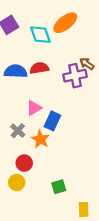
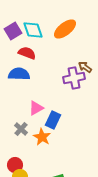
cyan diamond: (40, 35) -> (33, 30), moved
red semicircle: (39, 68) -> (27, 53), moved, turned 30
red circle: (24, 163) -> (15, 165), moved

